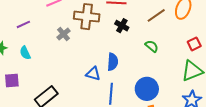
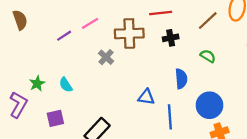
purple line: (23, 24) -> (64, 36), moved
black cross: (122, 26) -> (171, 38), turned -32
blue semicircle: (113, 62) -> (181, 79), moved

